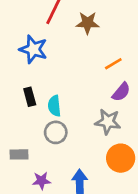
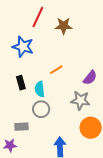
orange line: (113, 64) -> (56, 70), moved
gray rectangle: (19, 154) -> (22, 127), moved
purple star: (41, 181) -> (10, 145), moved

